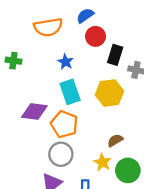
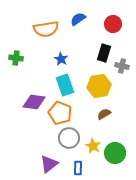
red circle: (96, 36) -> (113, 24), moved
brown semicircle: (115, 140) -> (104, 114), moved
gray circle: (61, 154) -> (69, 138), moved

